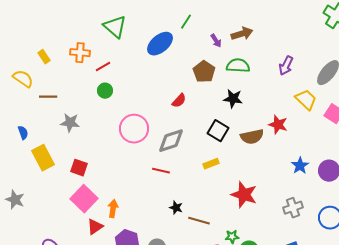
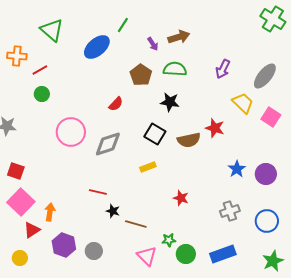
red line: (161, 171) -> (98, 192), moved
red star: (244, 195) -> (181, 198), size x0.6

